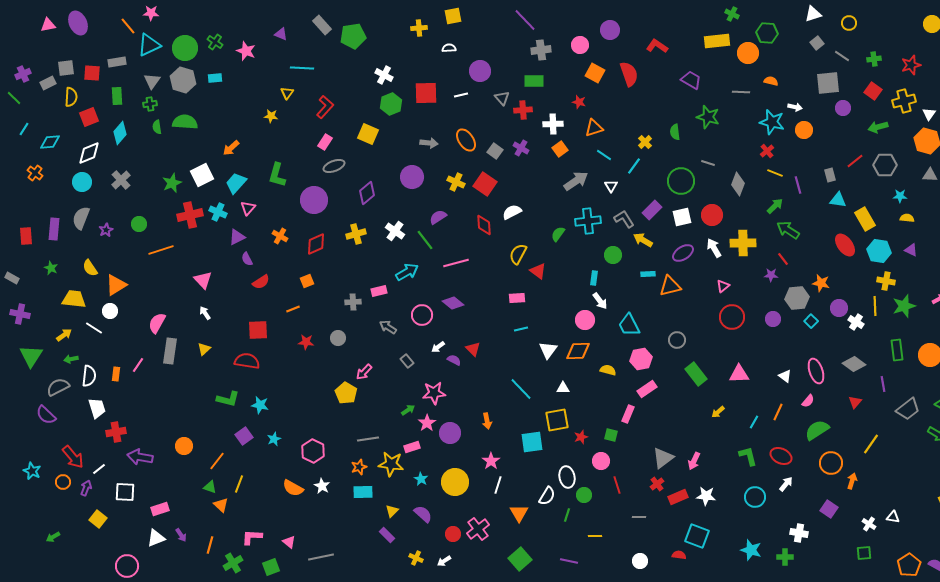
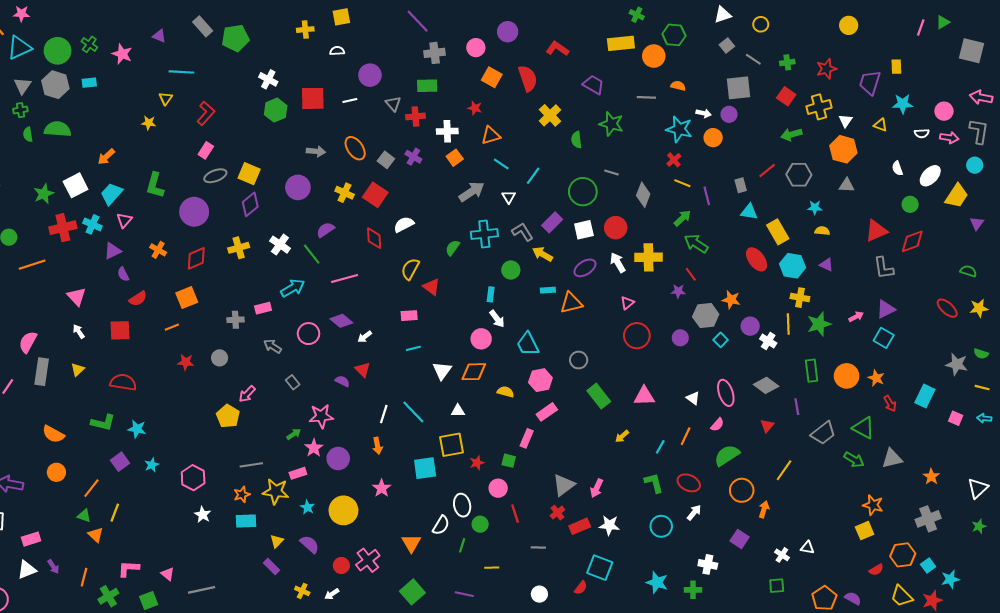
purple circle: (843, 108) -> (729, 114), moved
yellow square: (368, 134) -> (249, 174), moved
yellow cross: (645, 142) -> (550, 115), moved, size x1.5
orange square: (307, 281) -> (187, 298), size x1.5
red square: (258, 330) -> (120, 330), moved
white arrow: (438, 347) -> (365, 337), moved
white line: (498, 485) -> (384, 414), moved
orange semicircle: (293, 488) -> (53, 434), moved
red semicircle: (679, 555) -> (581, 588), turned 120

